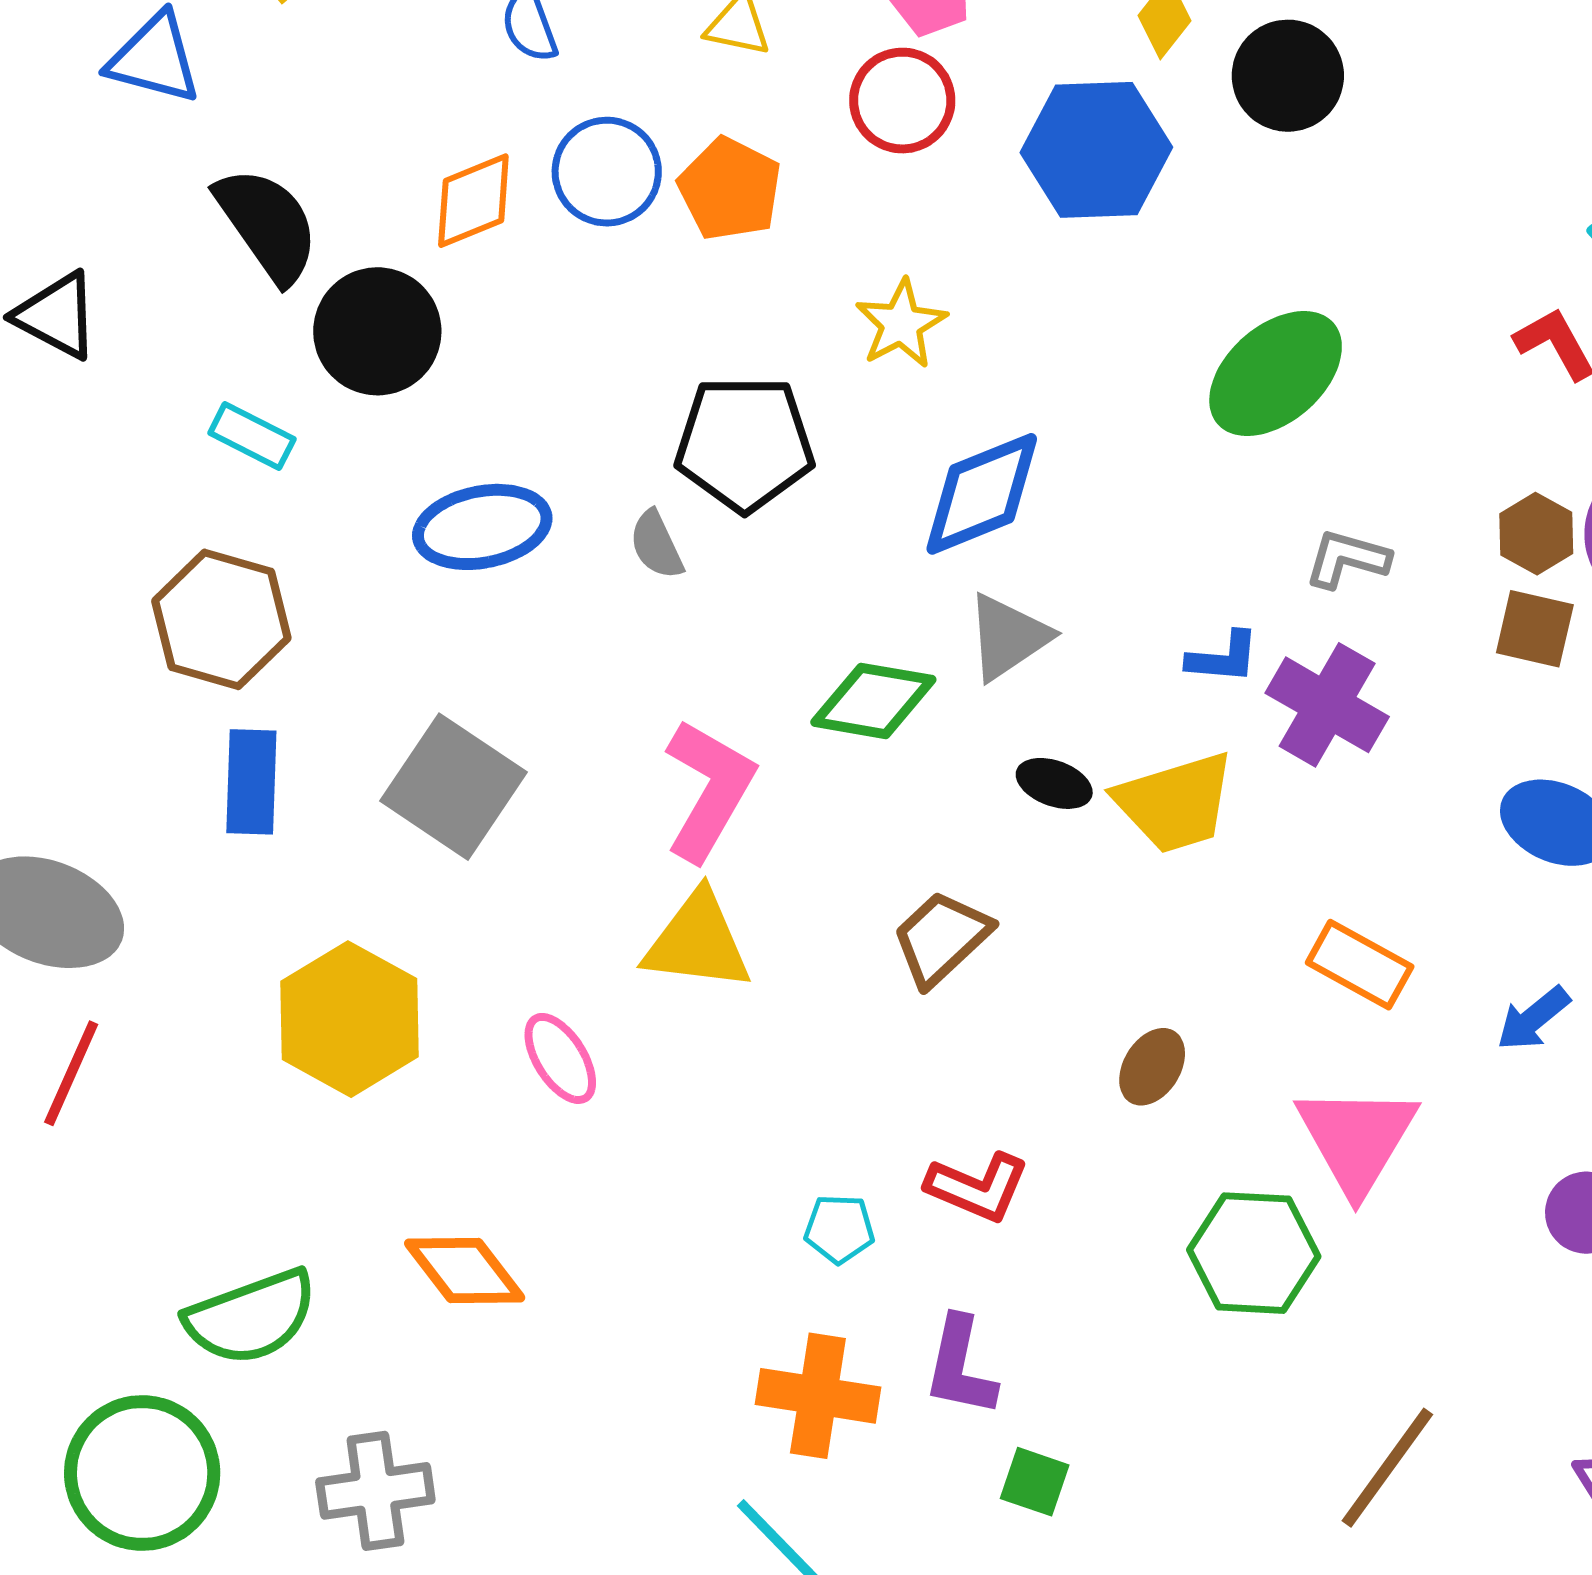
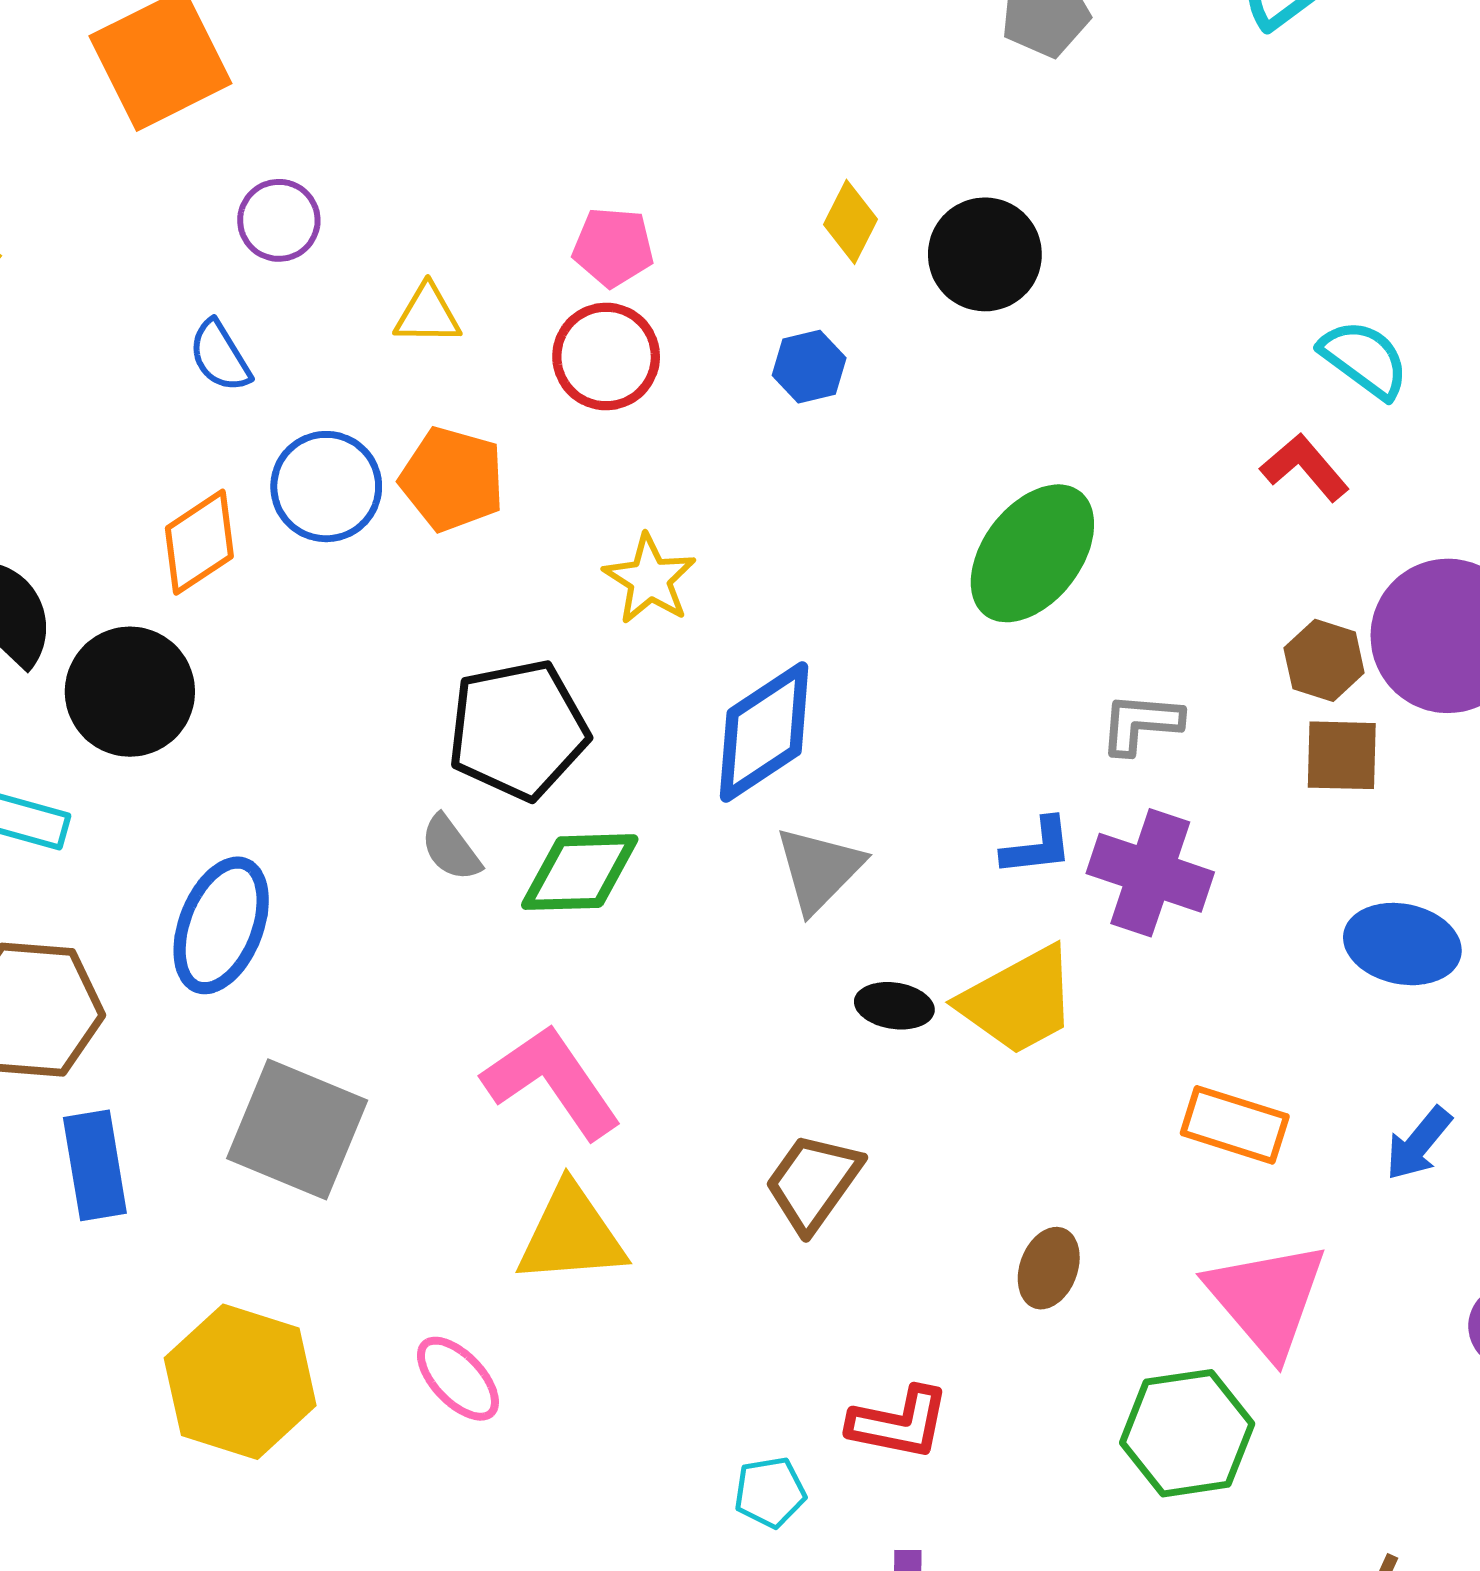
blue hexagon: (1096, 150) -> (809, 367), size x0.5
blue ellipse: (482, 527) -> (221, 925), moved, turned -46
green diamond: (873, 701) -> (580, 872), moved
pink L-shape: (709, 790) -> (552, 1082), turned -53

